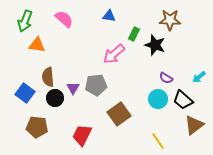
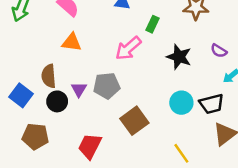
orange triangle: (37, 45) -> (72, 42), moved
black star: (155, 45) -> (179, 57), moved
purple semicircle: (166, 78) -> (219, 51), moved
black trapezoid: (183, 100) -> (212, 104), turned -55

